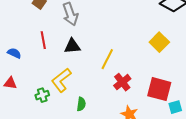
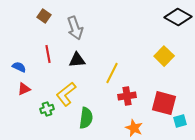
red cross: (122, 82) -> (127, 96), turned 30
red triangle: (10, 83) -> (24, 89), moved, turned -32
green semicircle: (81, 104) -> (86, 118), size x1.5

